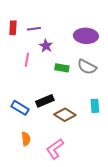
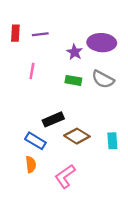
purple star: (46, 46) -> (75, 52), moved
cyan rectangle: (95, 106) -> (112, 141), moved
blue rectangle: (20, 108) -> (35, 141), moved

